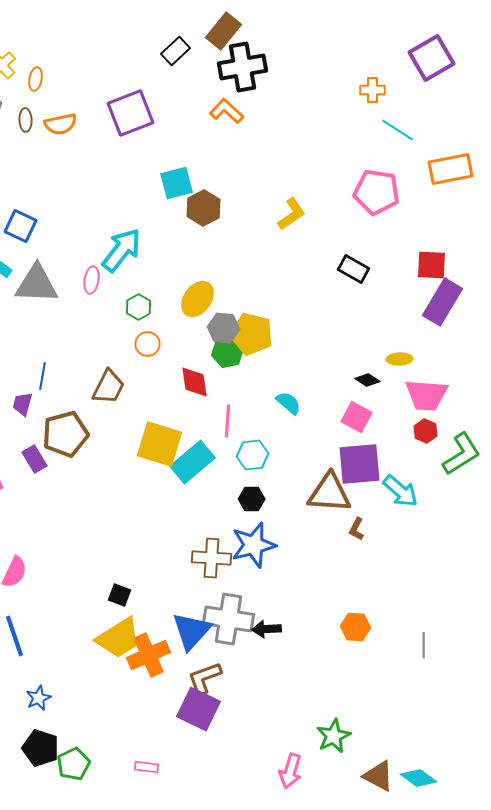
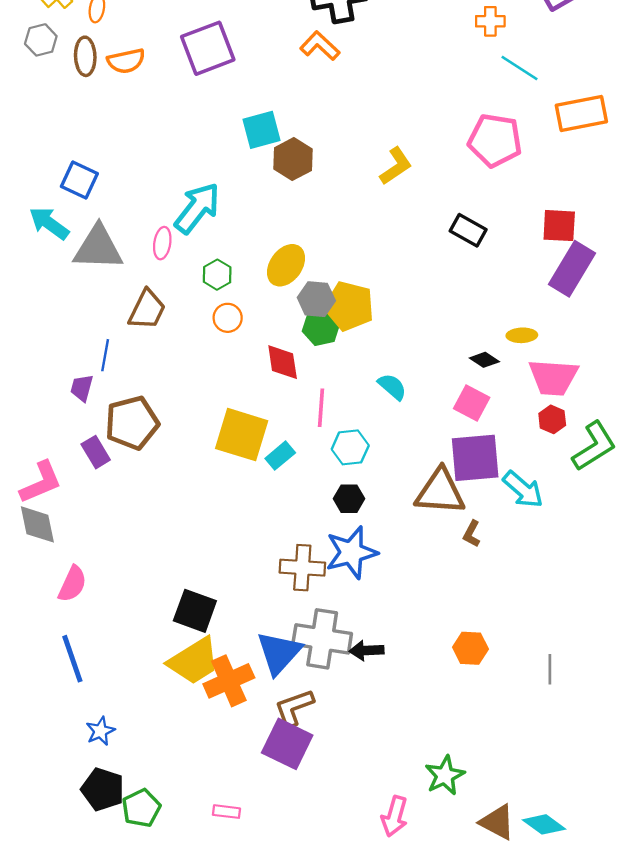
brown ellipse: (26, 120) -> (85, 56), size x1.4
brown trapezoid: (108, 387) -> (147, 310), moved
cyan rectangle: (192, 462) -> (280, 456), size x0.6
black square: (120, 595) -> (195, 611), size x1.6

